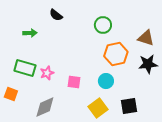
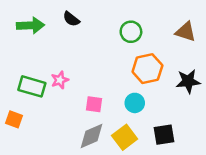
green arrow: (30, 33) -> (31, 25), moved, size x1.5
brown triangle: (146, 38) -> (186, 32), moved
pink star: (47, 73) -> (60, 80), moved
gray diamond: (45, 107) -> (92, 136), moved

